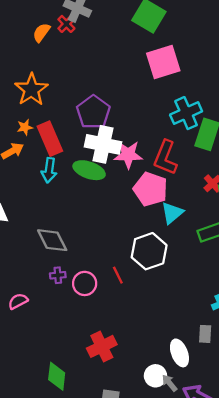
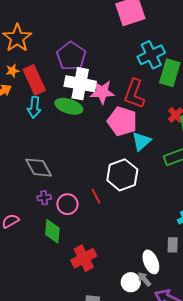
green diamond: (57, 376) -> (52, 231), moved
gray arrow: (170, 383) -> (144, 279), moved

